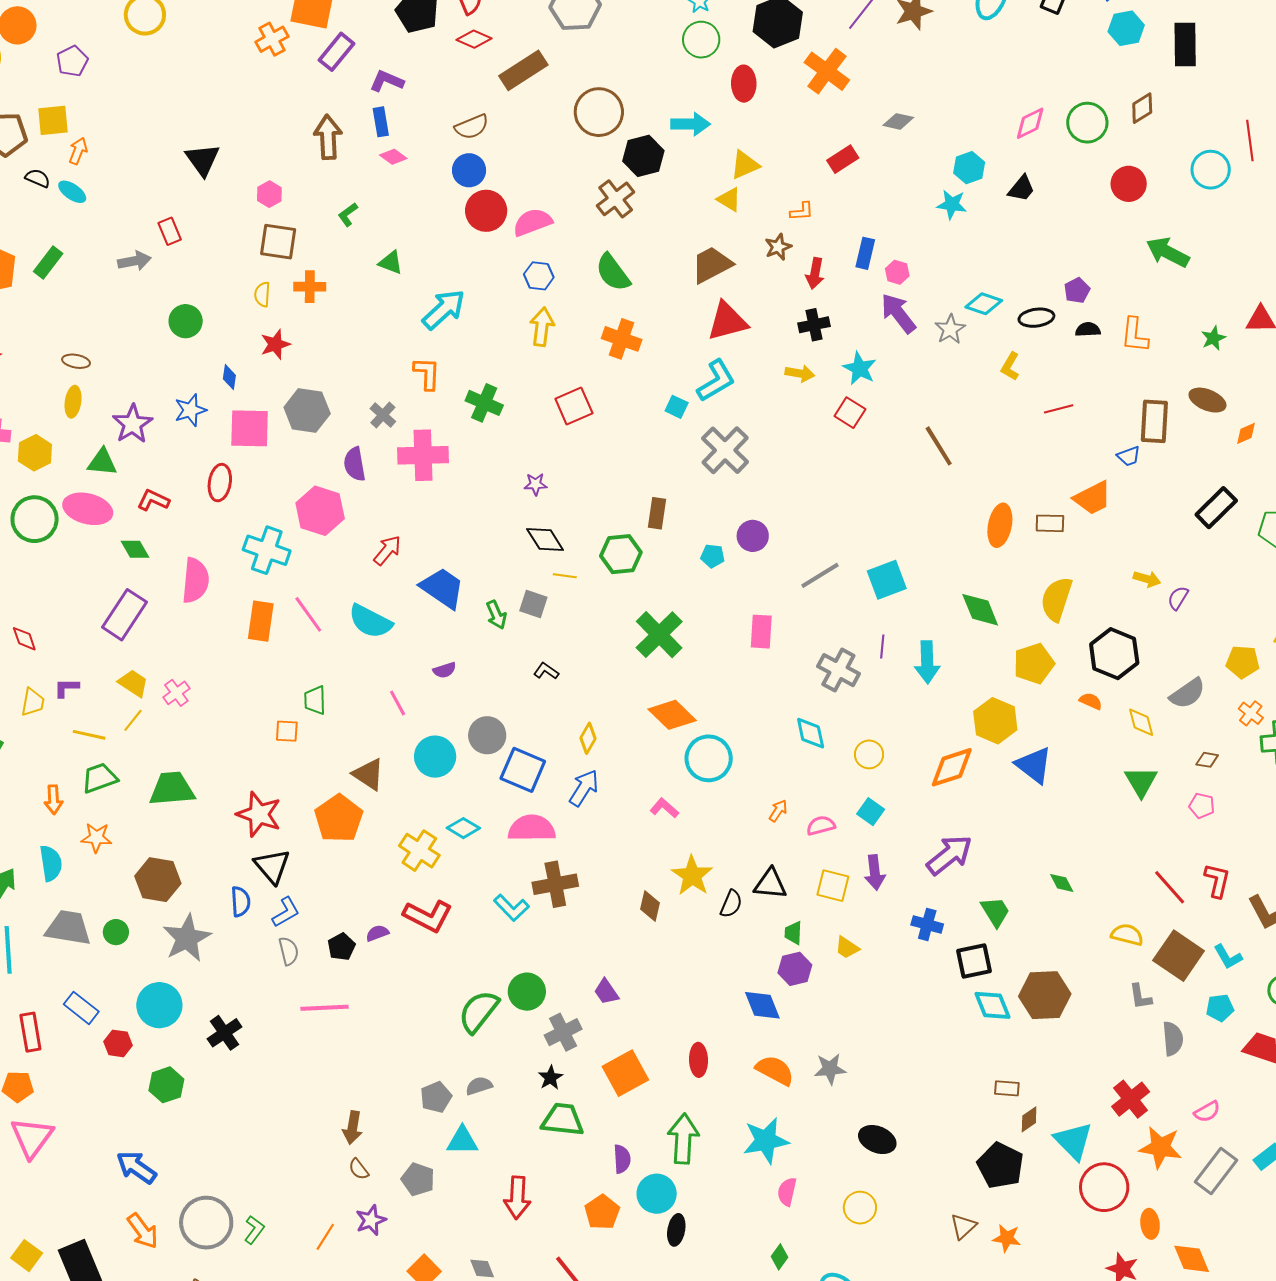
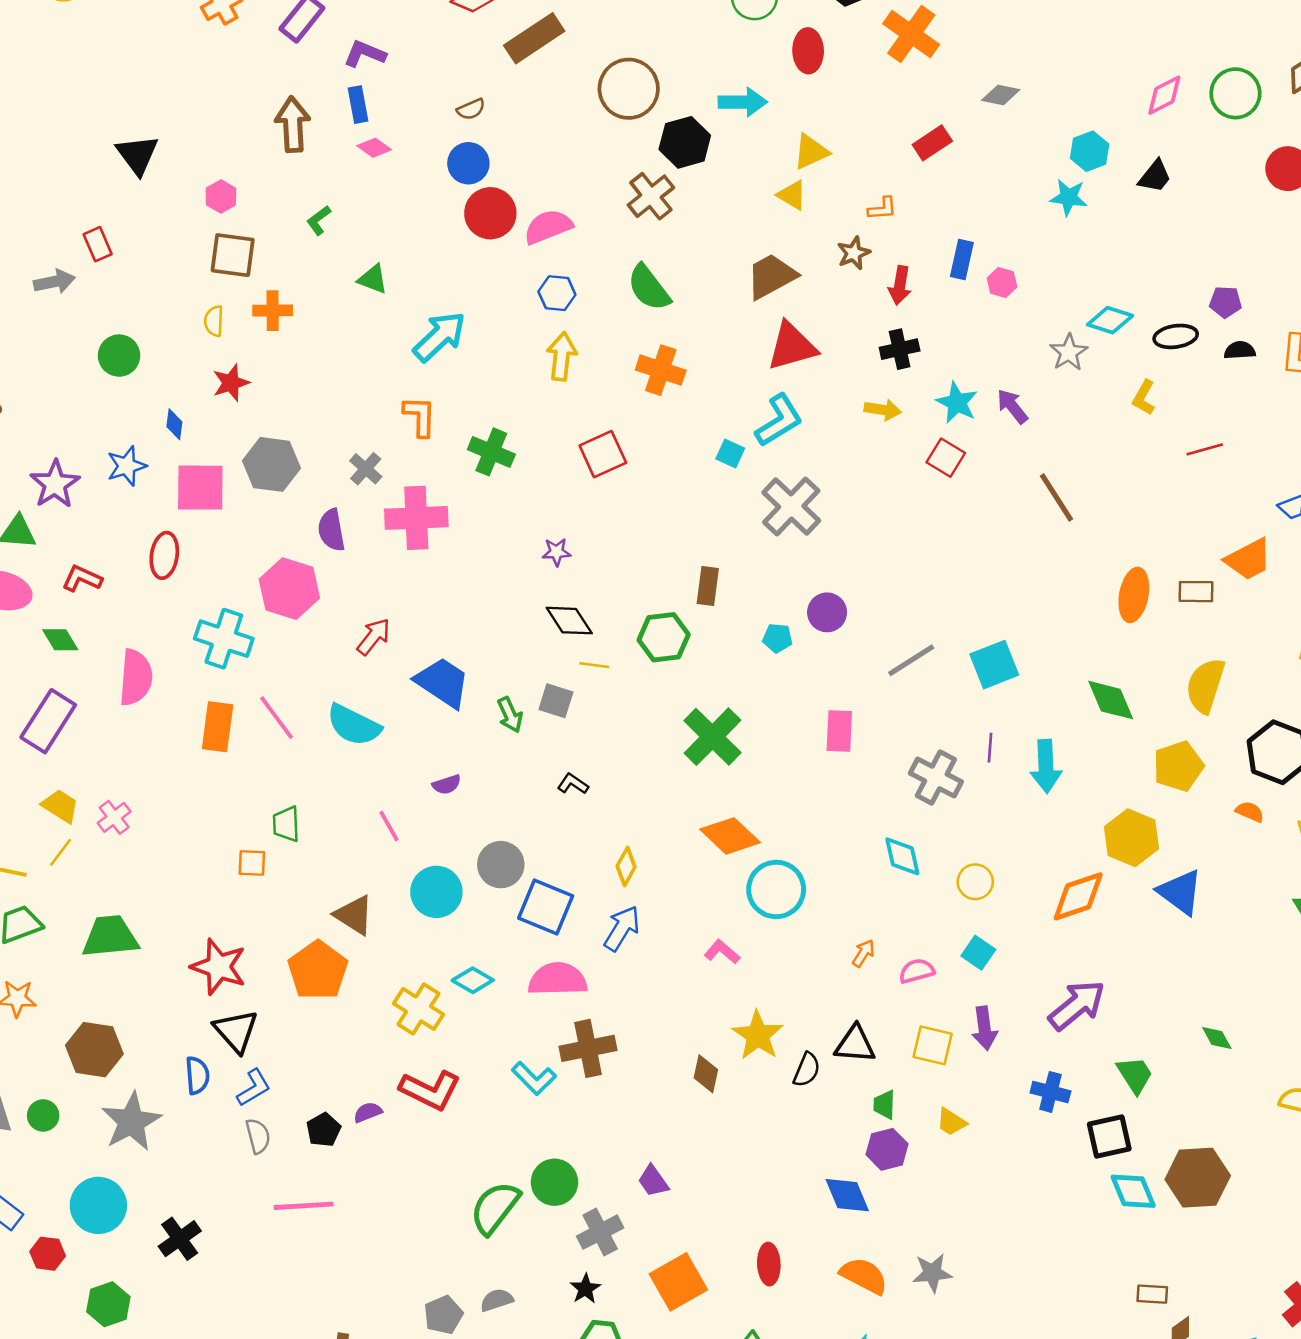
brown semicircle: (472, 127) -> (471, 109), size x0.7
purple pentagon: (1077, 290) -> (1225, 302), turned 30
purple arrow: (898, 313) -> (1012, 406), moved, size x0.7

